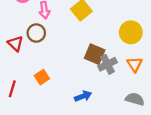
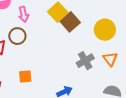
brown square: (95, 54) -> (70, 22), moved, turned 30
orange square: (42, 77) -> (25, 77), turned 32

